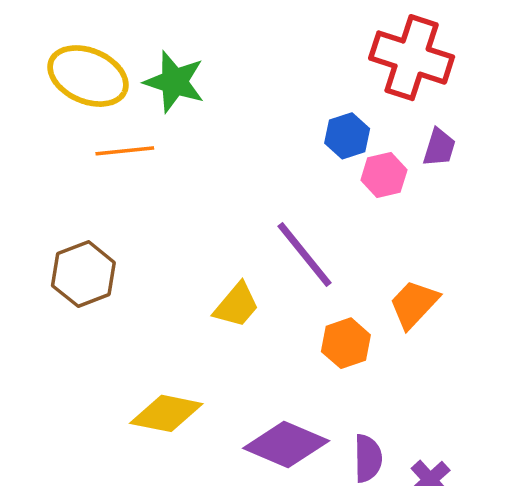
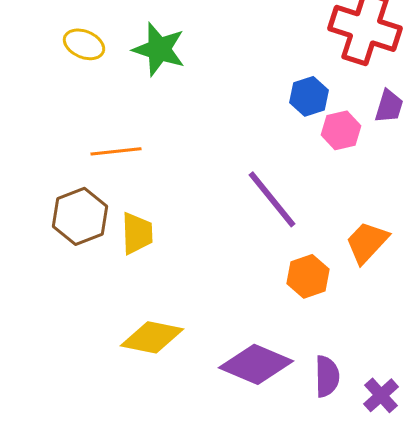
yellow ellipse: (88, 76) -> (84, 44), size x0.6
orange line: (125, 151) -> (116, 151), moved
yellow trapezoid: (237, 305) -> (137, 233), moved, turned -42

